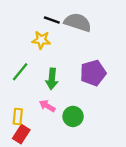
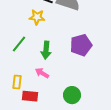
green circle: (73, 116) -> (72, 95), moved
red rectangle: (21, 134) -> (30, 96), moved, turned 63

